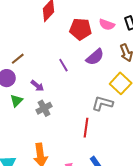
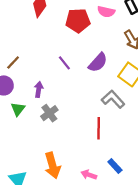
purple semicircle: (95, 57) -> (98, 62), moved
purple arrow: (37, 86) -> (39, 89), turned -112
gray L-shape: (102, 103) -> (113, 99), turned 40

